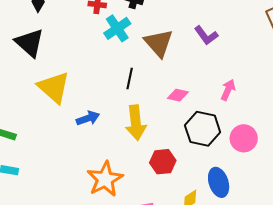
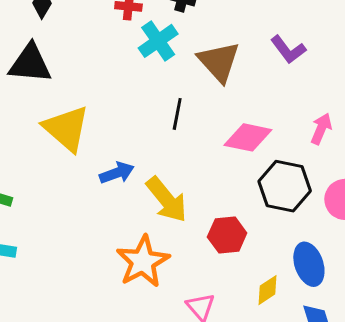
black triangle: (30, 43) -> (30, 64), turned -36
pink diamond: (178, 95) -> (248, 137), size x1.5
yellow arrow: (136, 123) -> (167, 200), moved, turned -32

